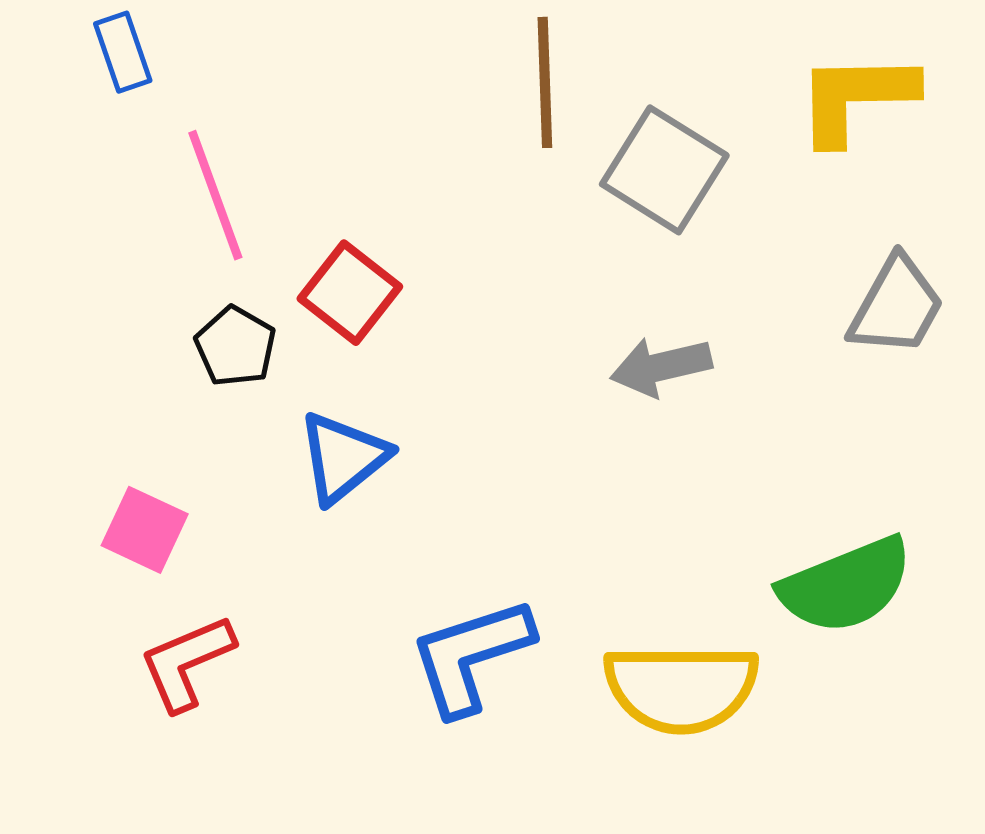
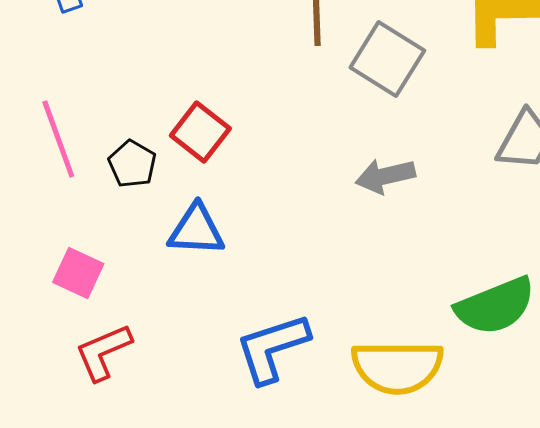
pink line: (215, 195) -> (58, 139), moved
blue triangle: (343, 457) -> (196, 230), turned 42

